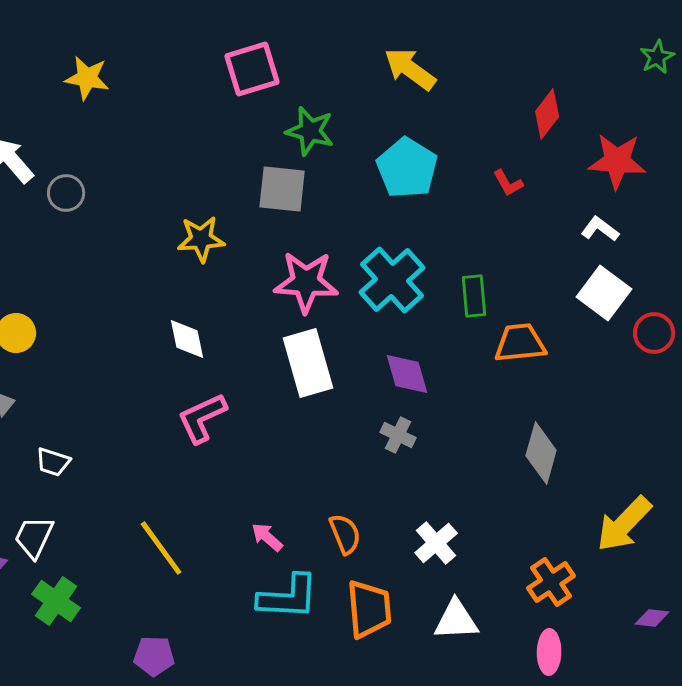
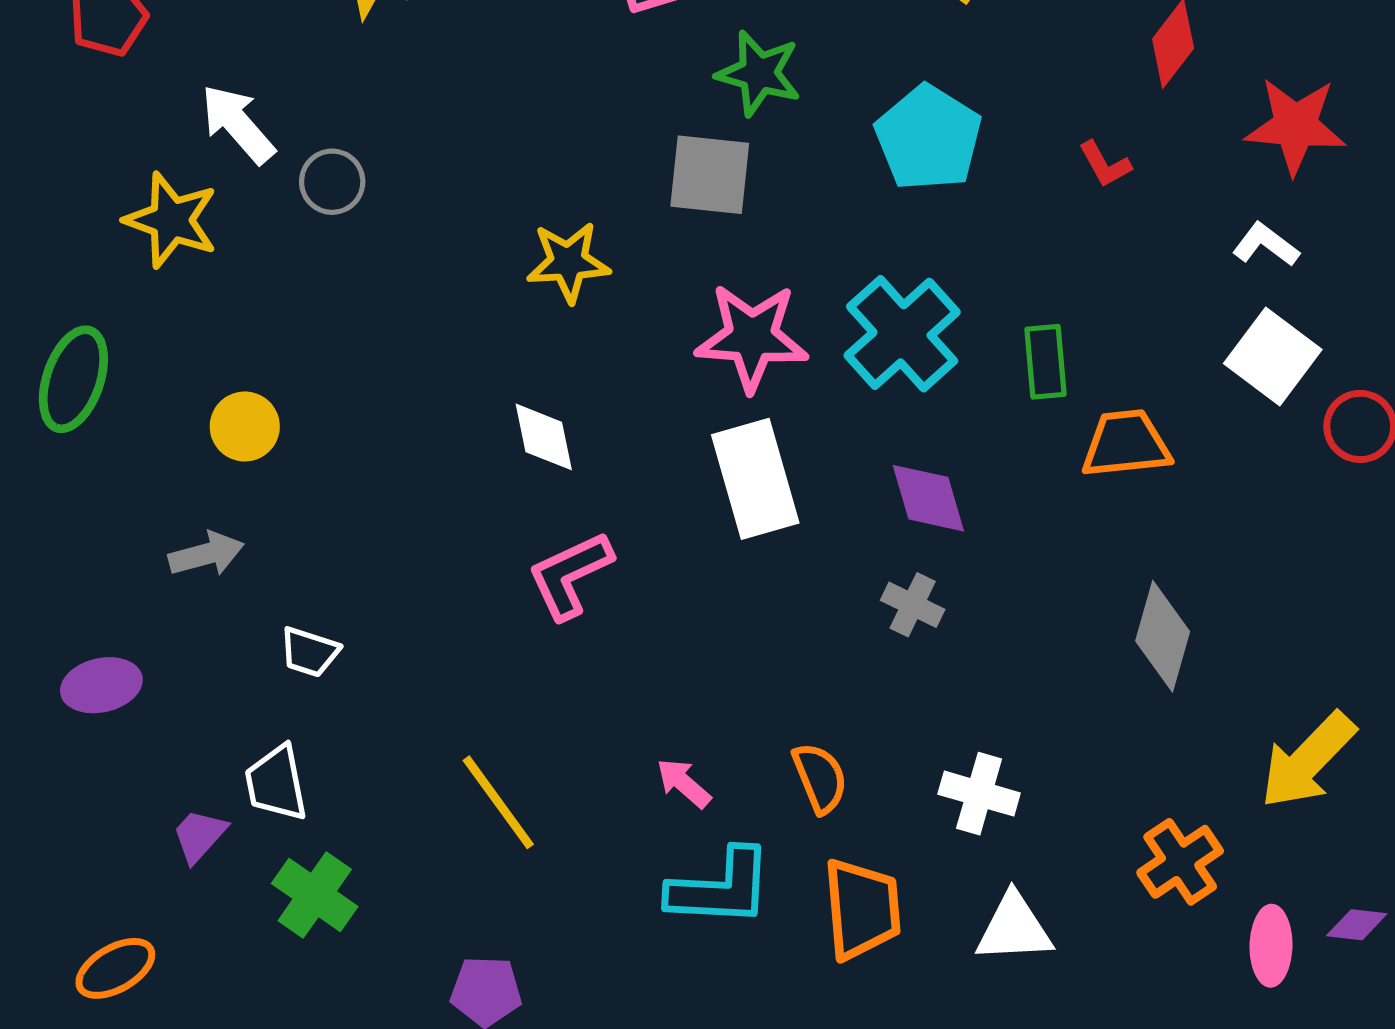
white trapezoid: (34, 537) -> (276, 783), turned -36
white cross: (436, 543) -> (979, 794), turned -33
pink ellipse: (549, 652) -> (1271, 946), moved

